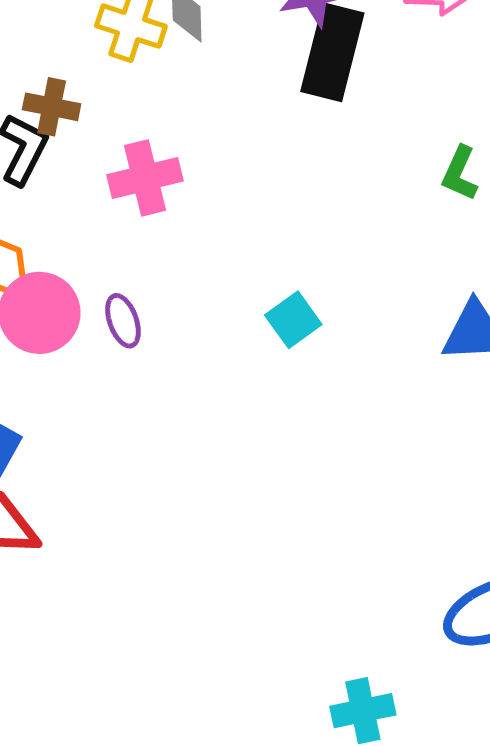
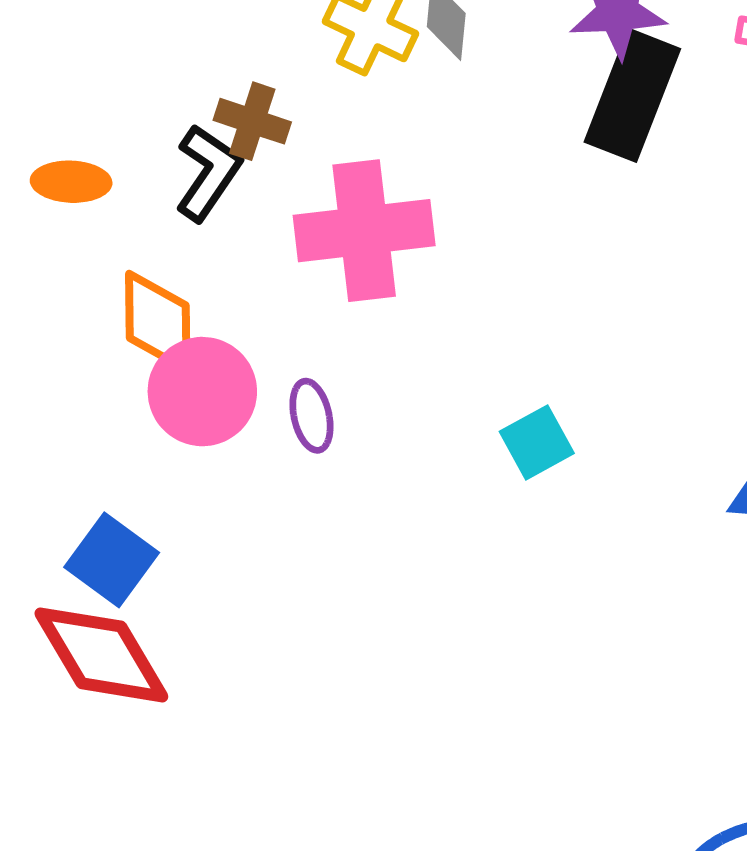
pink cross: (145, 178) -> (364, 231), size x1.4

